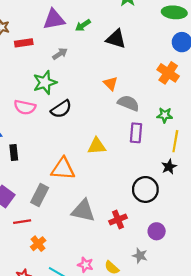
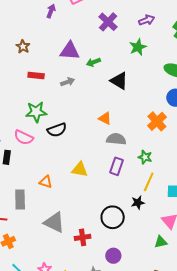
red rectangle: (24, 43) -> (36, 76), moved
green star: (45, 82) -> (36, 112), moved
orange triangle: (111, 84) -> (105, 118), turned -32
gray semicircle: (128, 103) -> (116, 139), turned -30
pink semicircle: (25, 107) -> (24, 137), moved
orange triangle: (63, 169) -> (46, 182), size x0.6
gray rectangle: (40, 195) -> (20, 200), turned -42

